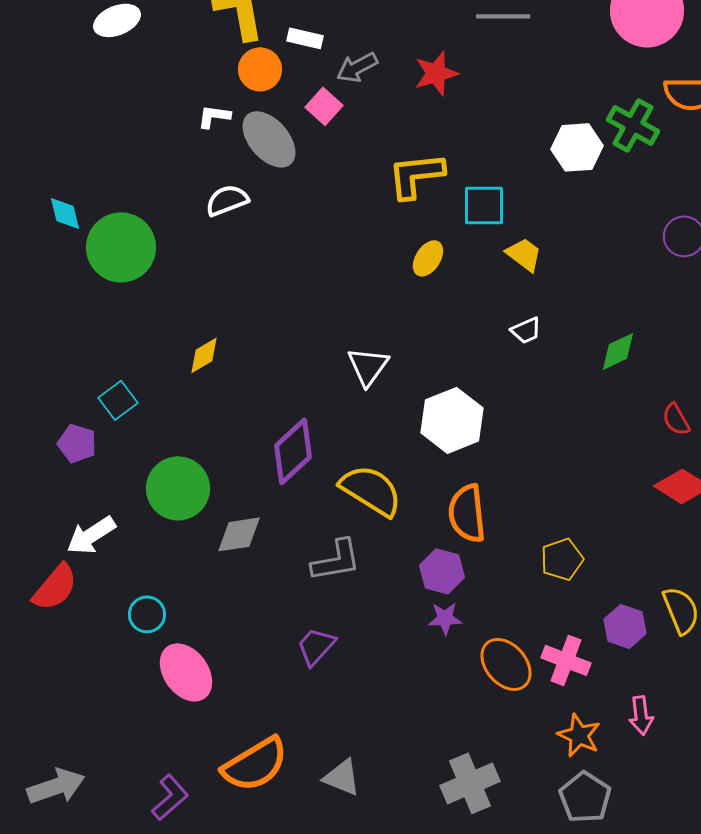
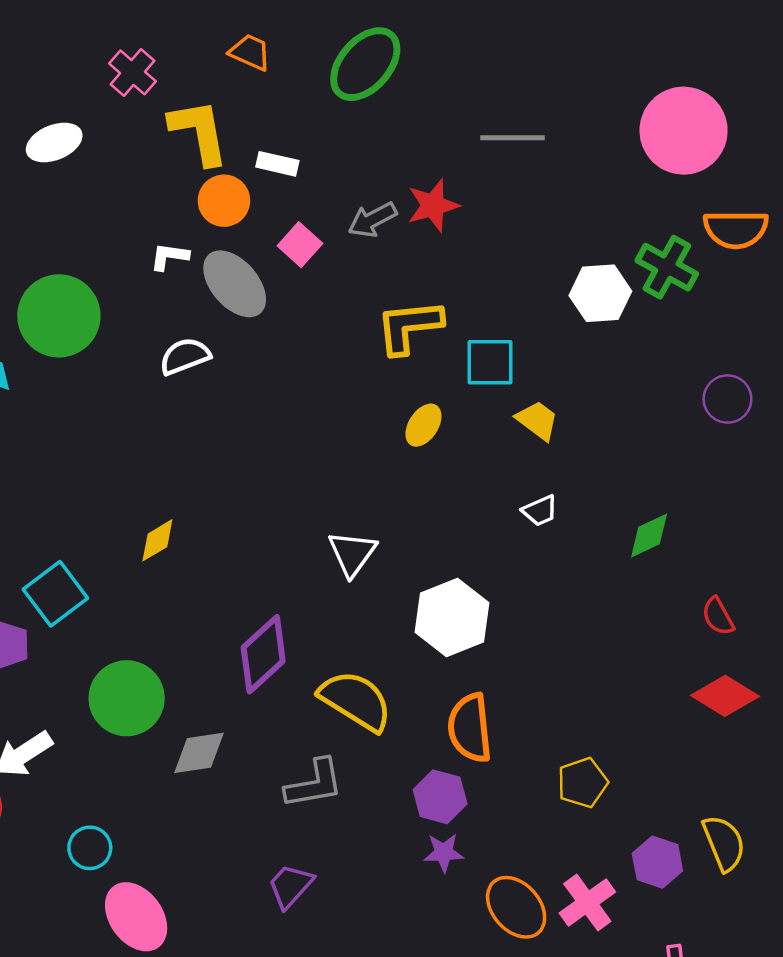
gray arrow: (357, 67) -> (372, 220), moved
green circle: (121, 247) -> (59, 316), moved
cyan square: (118, 400) -> (55, 594), size x1.4
pink cross: (566, 660) -> (587, 902), turned 33

